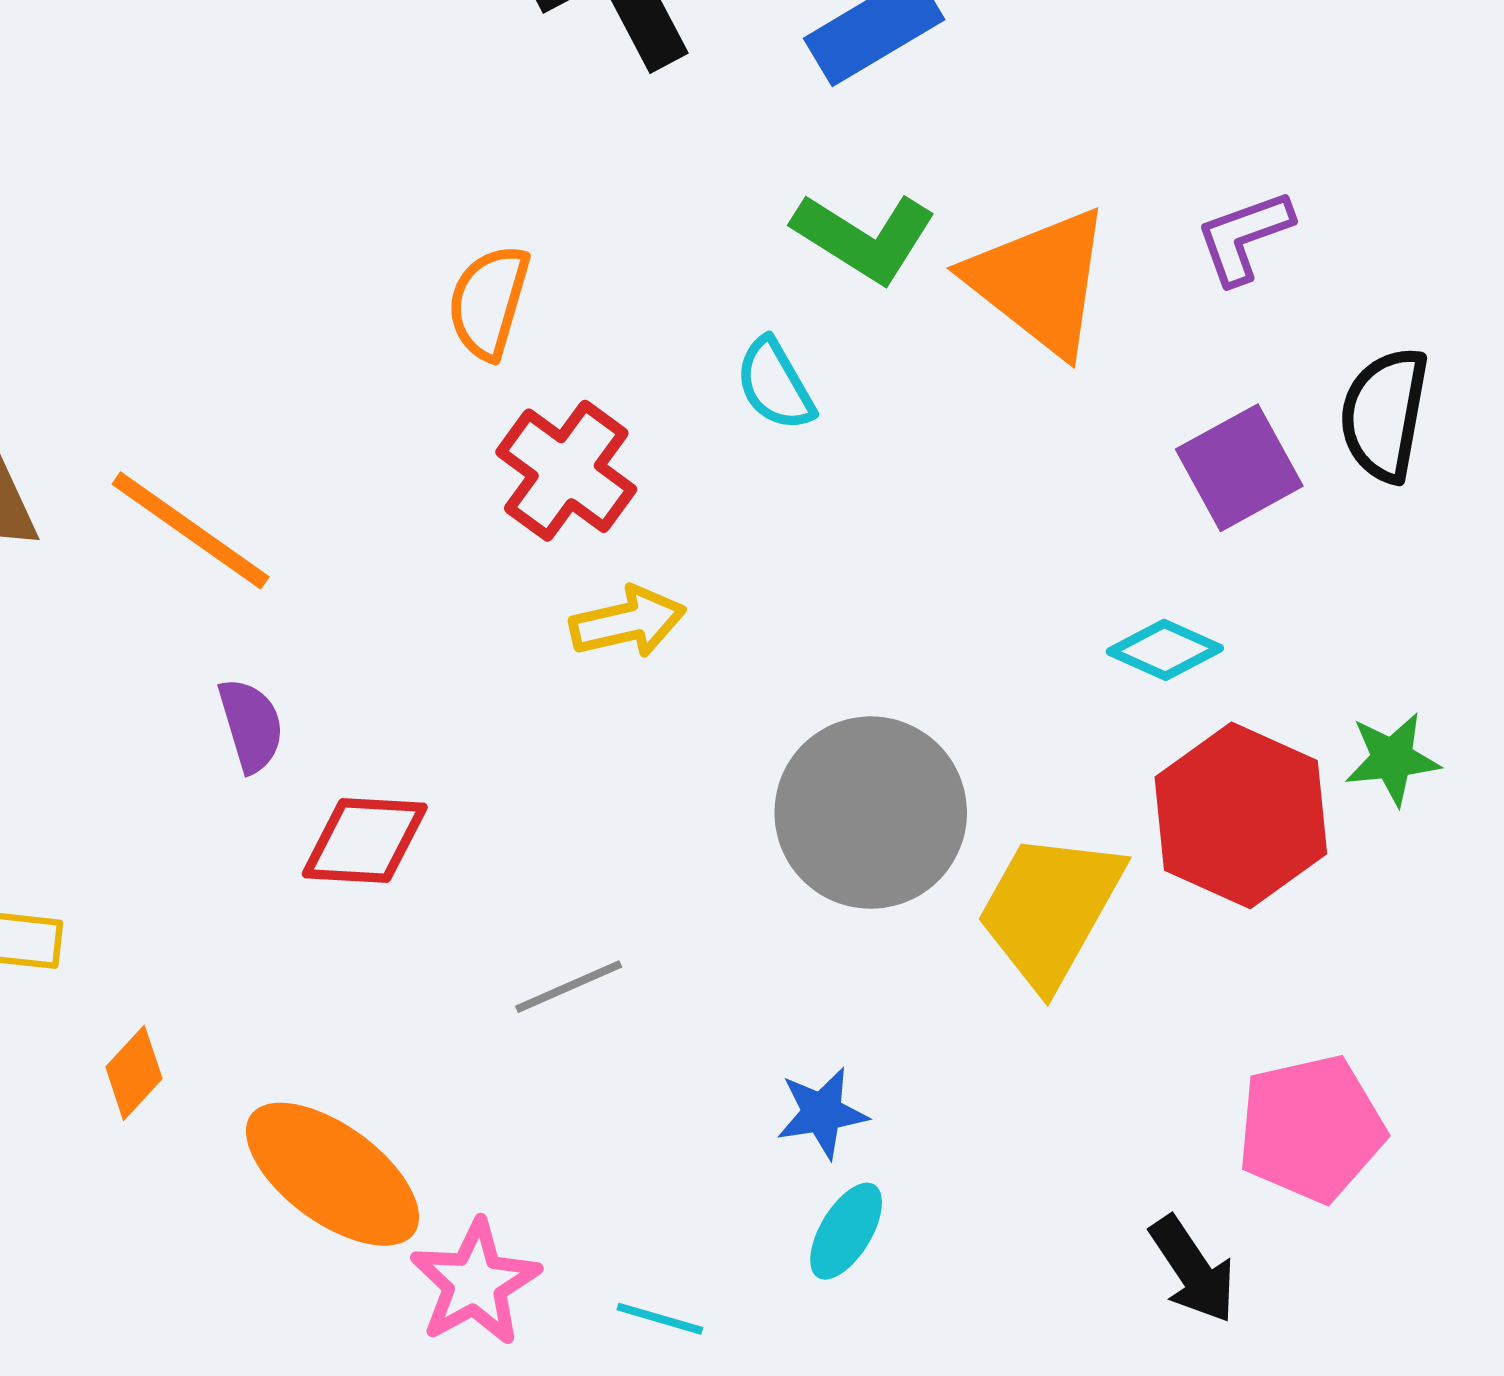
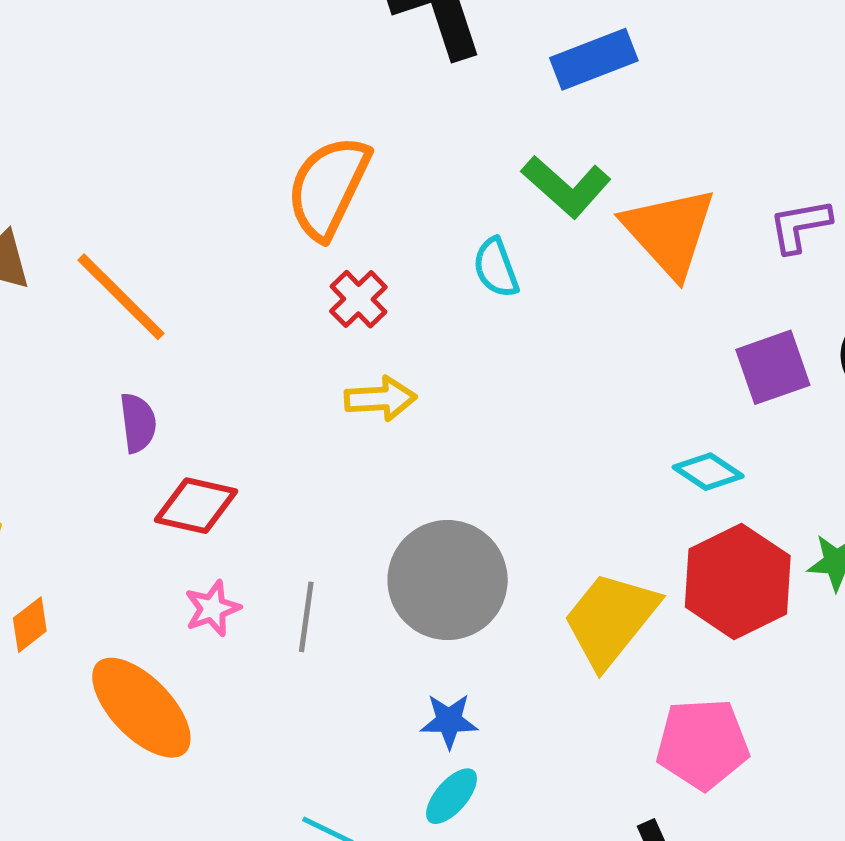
orange semicircle: (489, 302) -> (328, 187), size x1.5
red cross: (566, 471) -> (358, 299), size x0.7
gray circle: (871, 813) -> (448, 580), moved
gray line: (569, 987) -> (306, 617), turned -68
pink pentagon: (1311, 1128) -> (702, 744), moved
pink star: (475, 1283) -> (212, 608), moved, size x0.7

